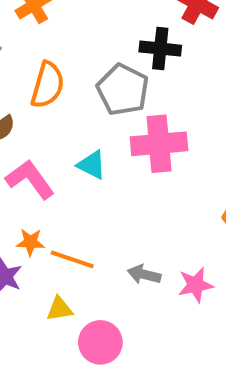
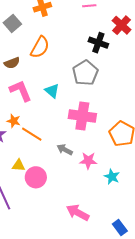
gray pentagon: (123, 90) -> (85, 73), moved
pink cross: (159, 144) -> (82, 116), moved
yellow triangle: (59, 309) -> (19, 165), moved

